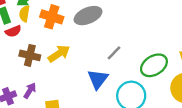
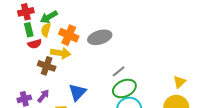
yellow arrow: (59, 54) -> (61, 53), moved, turned 36
green ellipse: (154, 65) -> (124, 88), moved
blue triangle: (98, 79) -> (77, 92), moved

